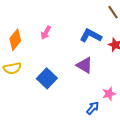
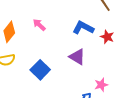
pink arrow: (46, 33) -> (39, 25), turned 104

